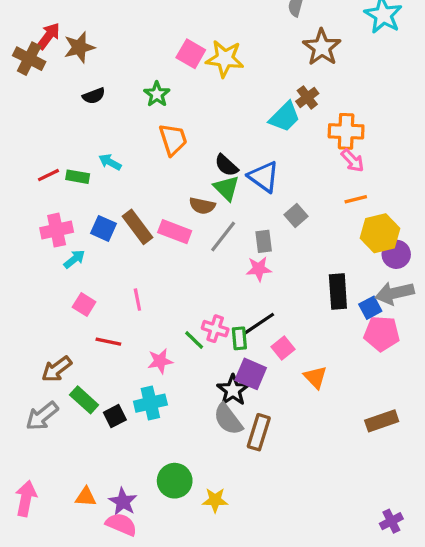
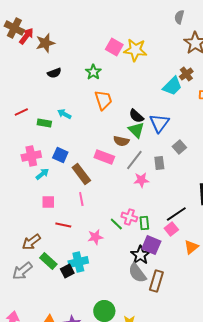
brown cross: (29, 59) -> (14, 28), moved
red line: (49, 175) -> (21, 112), moved
blue triangle: (264, 177) -> (159, 123), turned 30
brown rectangle: (137, 227) -> (81, 174), moved
pink star: (259, 269) -> (141, 180), moved
pink square: (84, 304) -> (48, 202), turned -32
black line: (259, 324) -> (176, 214), moved
orange triangle: (315, 377) -> (191, 247), turned 35
cyan cross: (150, 403) -> (78, 262), moved

